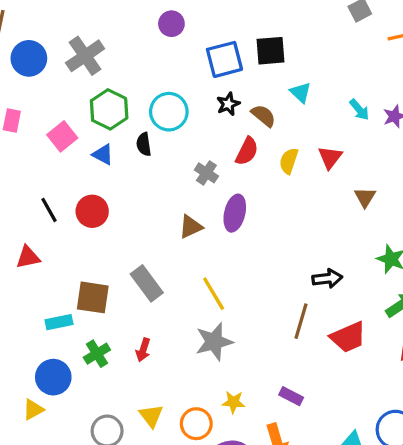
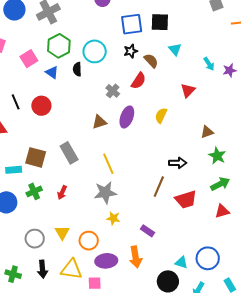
yellow semicircle: (289, 161) -> (161, 115), moved
brown triangle: (365, 197) -> (207, 132), moved, turned 32
yellow star: (233, 402) -> (113, 218), moved

